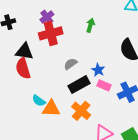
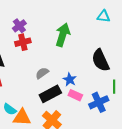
green arrow: (90, 25) -> (63, 35), size x1.6
red cross: (51, 33) -> (23, 42), size x0.7

